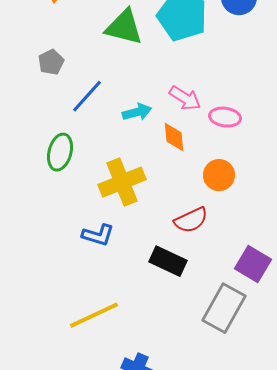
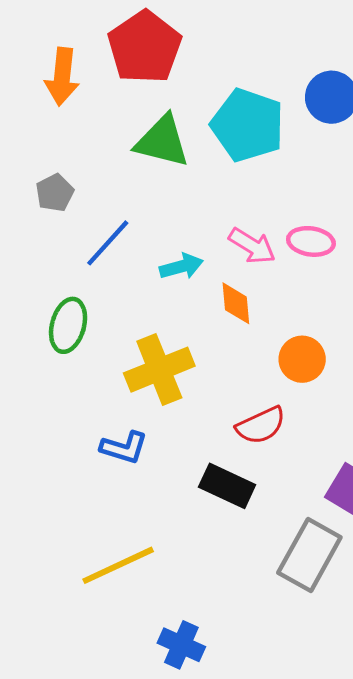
pink ellipse: (225, 117) -> (311, 241), moved

